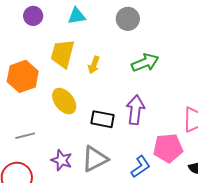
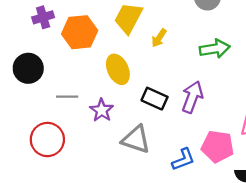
gray triangle: (95, 159) -> (136, 139), turned 32
purple star: (62, 160) -> (102, 110), moved

